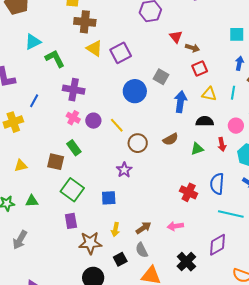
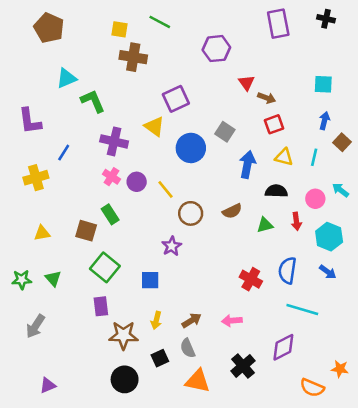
yellow triangle: (94, 48) -> (154, 126), moved
green triangle: (32, 201) -> (53, 278), turned 48

